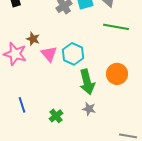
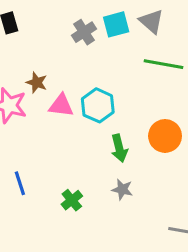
pink triangle: (49, 54) -> (61, 105), turned -42
green arrow: (87, 82) -> (119, 148), size x0.7

